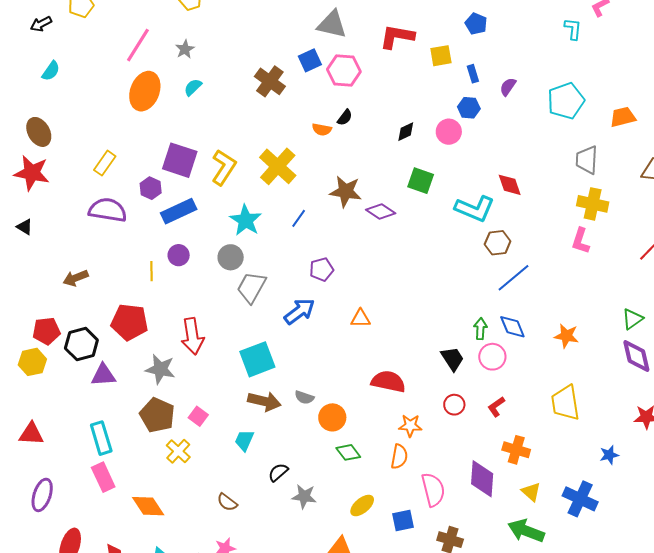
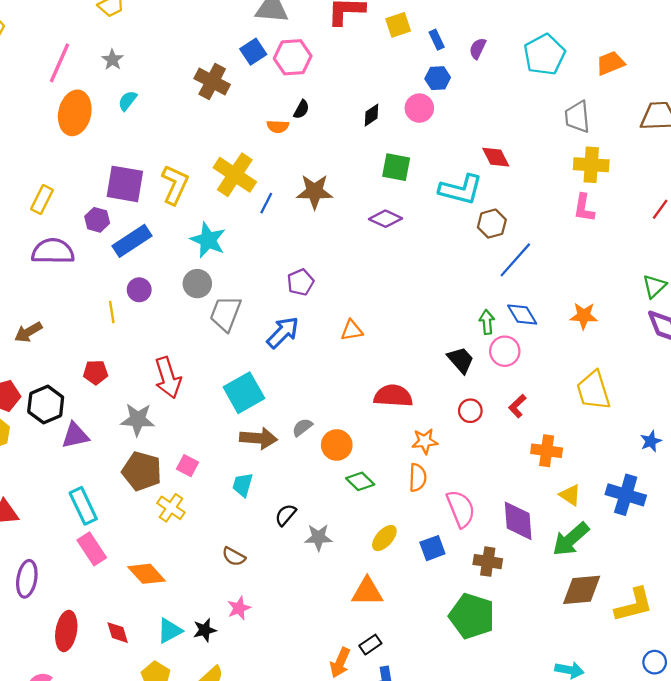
purple diamond: (381, 212) -> (385, 219), moved
blue line: (299, 218) -> (266, 203), moved
red pentagon: (129, 322) -> (96, 372), size x0.6
gray semicircle: (304, 397) -> (302, 427), turned 132
purple diamond: (482, 479) -> (518, 521), moved
green arrow: (526, 531) -> (571, 539), turned -54

